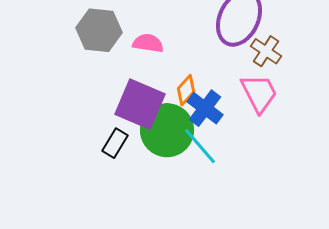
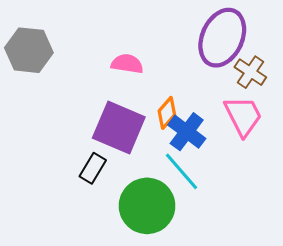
gray hexagon: (99, 30) -> (29, 50), moved
green circle: (167, 130) -> (147, 206), moved

